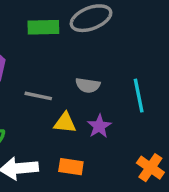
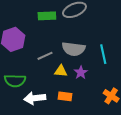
gray semicircle: (88, 85) -> (74, 49), size x1.6
gray line: (38, 96) -> (45, 56), turned -35

